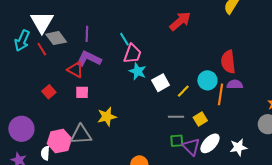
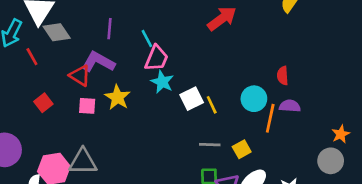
purple line: (87, 34) -> (110, 29), moved
red line: (42, 49) -> (32, 57), moved
red semicircle: (228, 62) -> (283, 76), size x0.6
yellow line: (183, 91) -> (212, 105), moved, turned -72
yellow star: (107, 117) -> (117, 97), moved, turned -30

